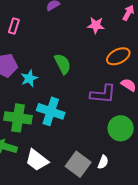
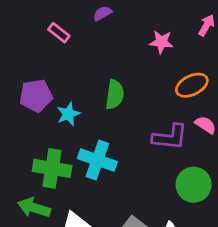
pink rectangle: (14, 26) -> (59, 33), moved, turned -70
green semicircle: (63, 64) -> (115, 95), turned 35

